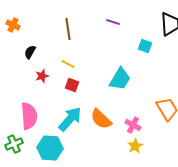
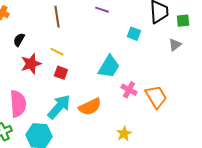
red star: (42, 76) -> (31, 64), size x1.5
orange semicircle: (101, 119) -> (90, 107), turned -70
pink cross: (133, 125) -> (129, 90), moved

